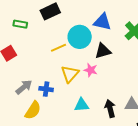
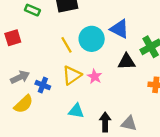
yellow line: (58, 48) -> (67, 45), turned 70
black triangle: (103, 51) -> (126, 62), moved

